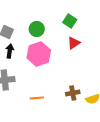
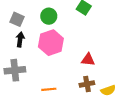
red triangle: (74, 43) -> (88, 60), moved, turned 40

